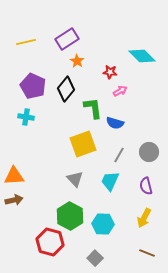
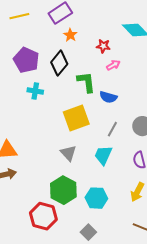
cyan cross: (26, 117) -> (35, 91), moved

